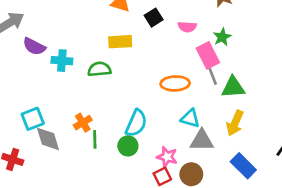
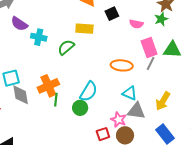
green star: (222, 37) -> (161, 19), moved
green semicircle: (99, 69) -> (66, 47), turned -42
gray line: (213, 76) -> (151, 63), turned 40
green triangle: (233, 87) -> (172, 50), moved
orange cross: (83, 123) -> (48, 86), size x1.5
pink star: (167, 157) -> (118, 120), moved

